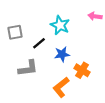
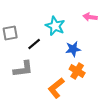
blue star: (62, 54) -> (73, 49), moved

